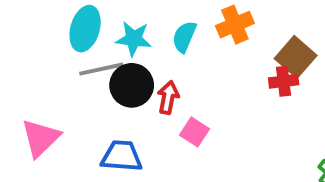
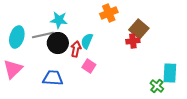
cyan ellipse: (85, 29) -> (17, 37), moved
cyan semicircle: (184, 37) -> (87, 41), moved

